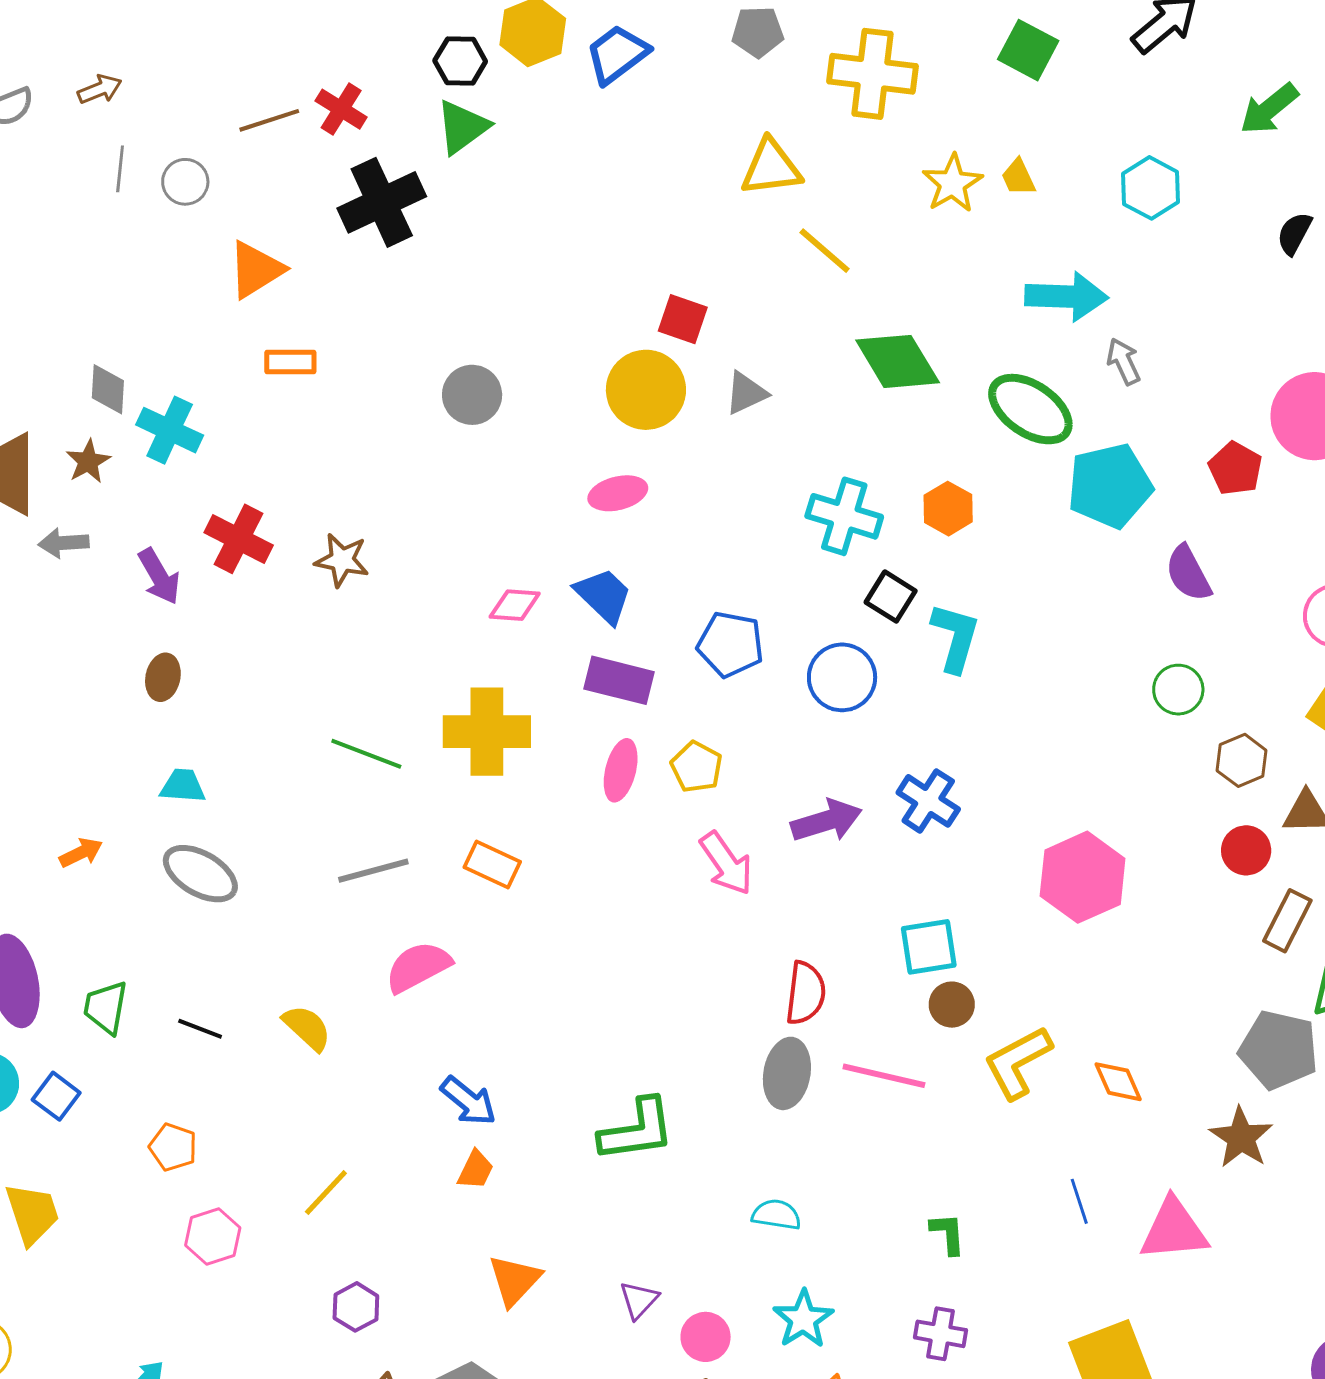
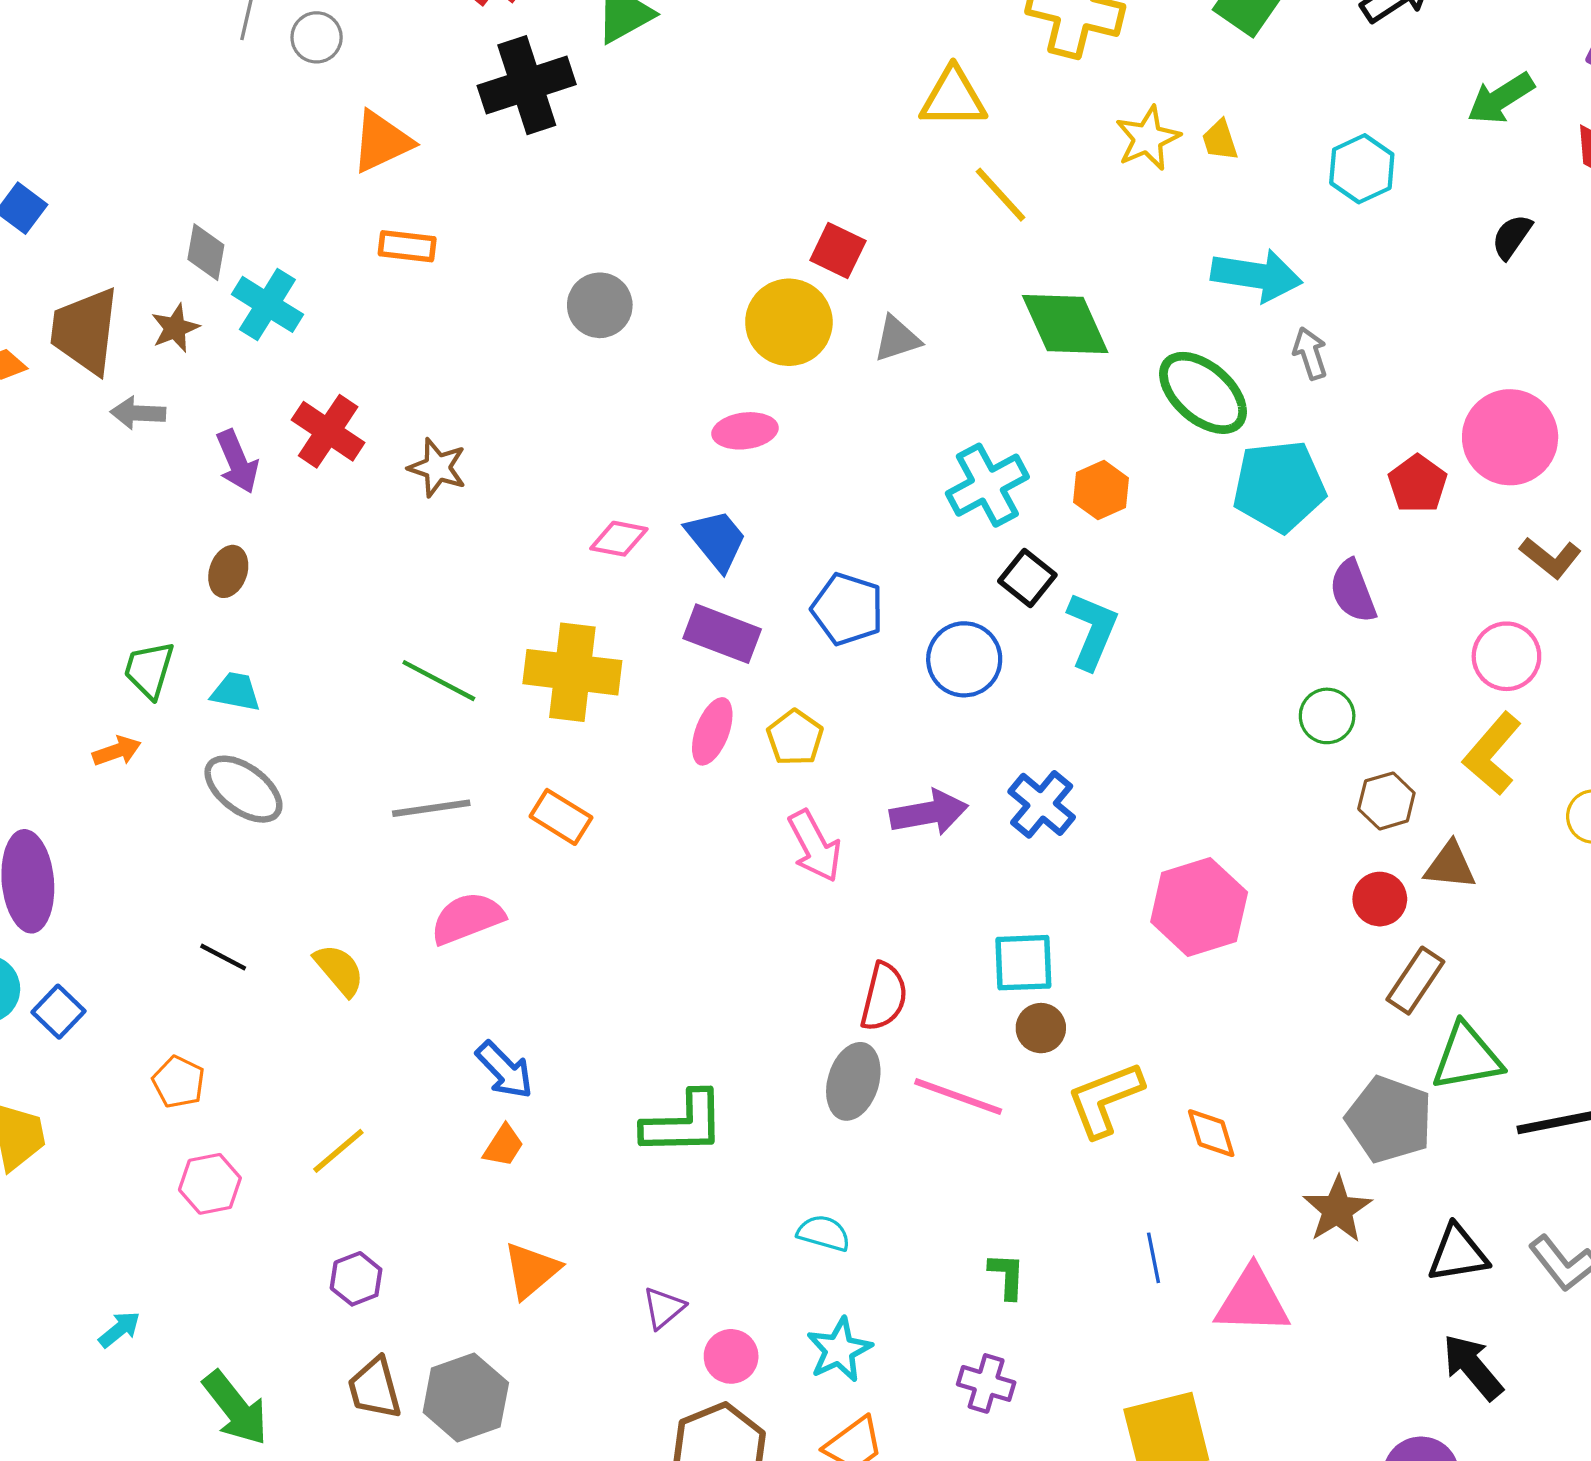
cyan cross: (844, 516) -> (987, 485), turned 38
green trapezoid: (106, 1007) -> (149, 670), moved

